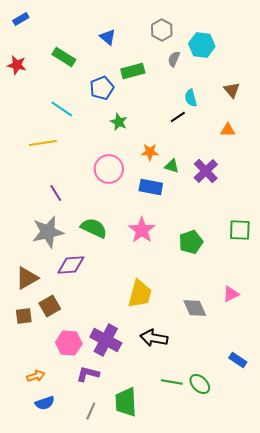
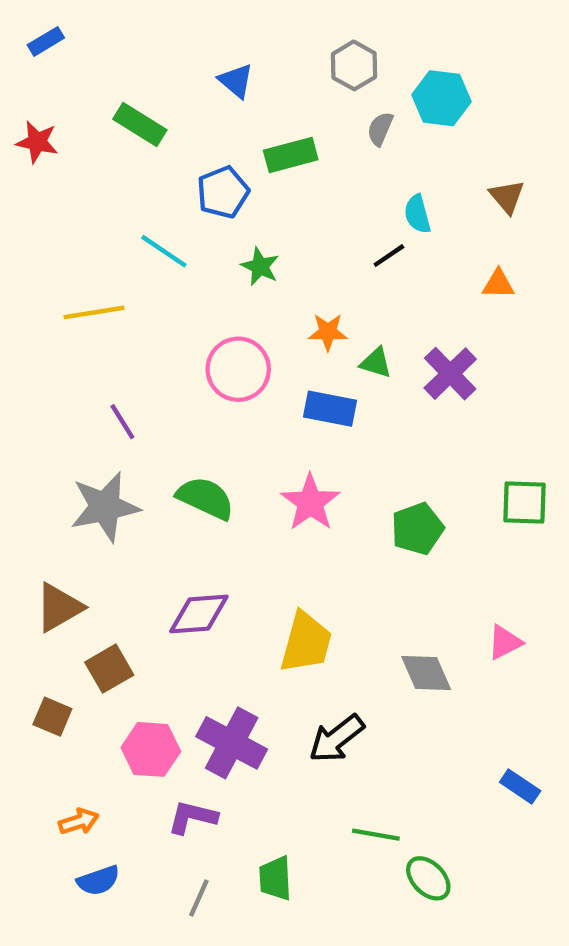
cyan line: (62, 109) -> (164, 251), moved
purple diamond: (71, 265) -> (199, 614), moved
brown square: (24, 316) -> (52, 717), moved, turned 30
black arrow: (154, 338) -> (337, 739), turned -48
green ellipse: (200, 384) -> (428, 878), moved
green trapezoid: (126, 402) -> (275, 878), size x0.7

